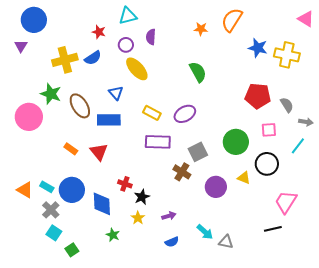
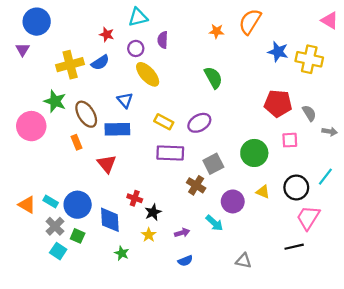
cyan line: (298, 146) -> (325, 177), moved
orange rectangle: (71, 149) -> (76, 142), moved, turned 32
black circle: (267, 164) -> (296, 187), moved
cyan arrow: (205, 232) -> (214, 223), moved
green square: (72, 250) -> (78, 236), moved, turned -32

